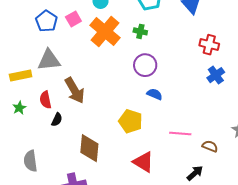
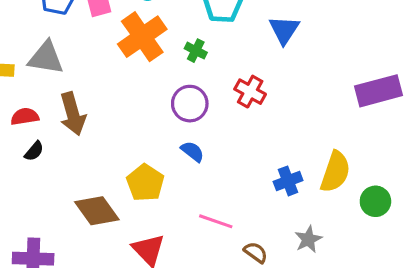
red cross: (209, 45) -> (250, 92), moved
blue cross: (216, 75) -> (288, 181), moved
red semicircle: (46, 100) -> (25, 117), turned 78
brown diamond: (89, 148) -> (97, 211), moved, turned -56

